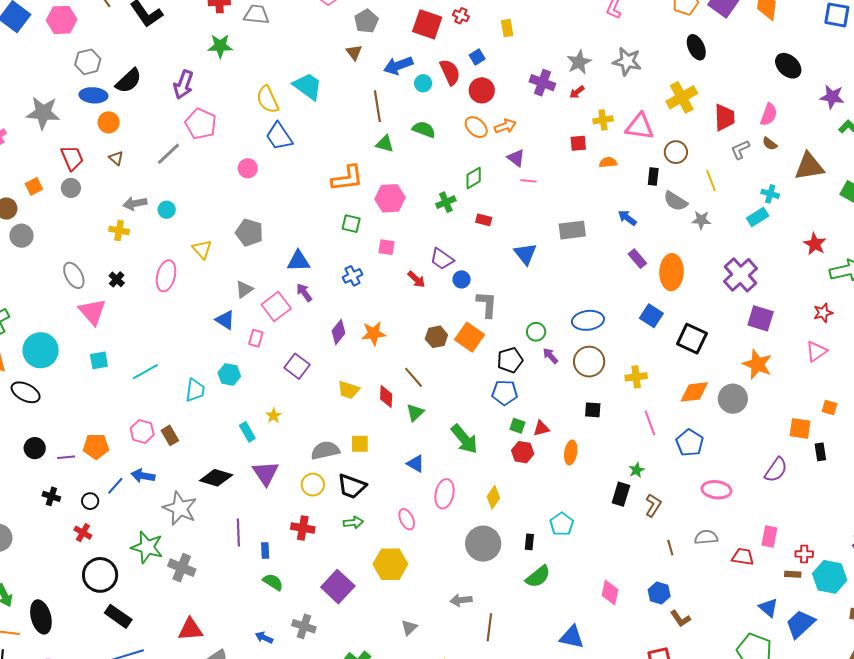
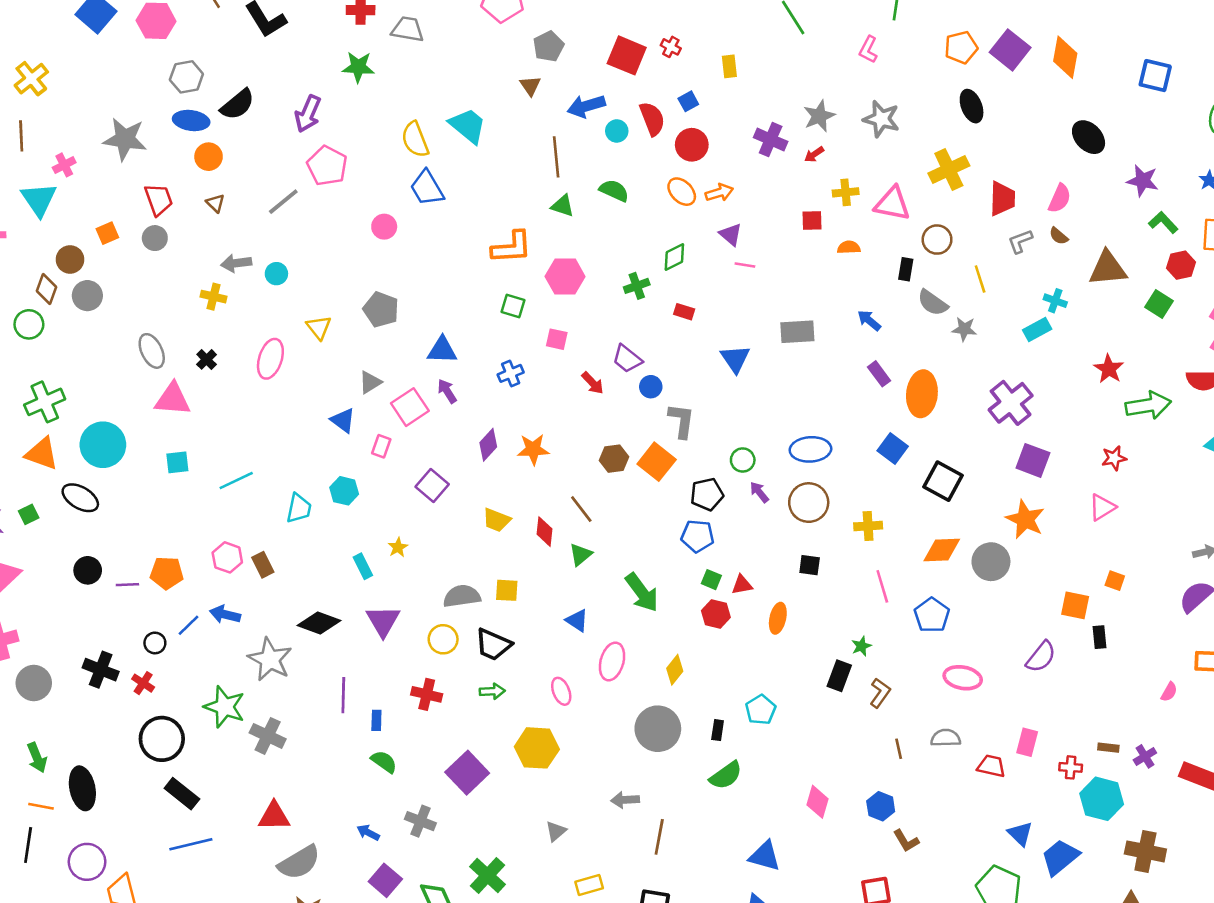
pink triangle: (92, 312) -> (173, 399), turned -48
black cross: (51, 496) -> (101, 670), moved, size x1.5
brown rectangle: (793, 574) -> (1108, 748), moved

